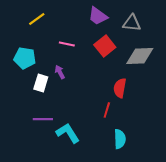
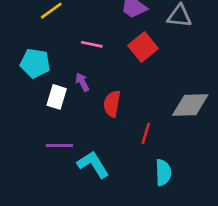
gray diamond: (140, 56) -> (190, 105), moved
red semicircle: (120, 88) -> (112, 104), moved

